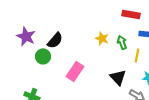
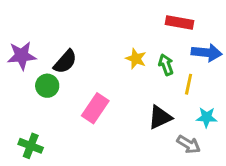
purple star: (26, 36) -> (22, 56), turned -30
black triangle: (118, 77) -> (160, 117), turned 48

